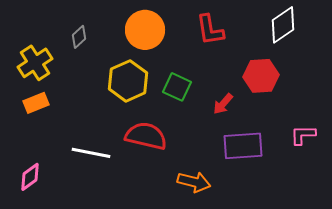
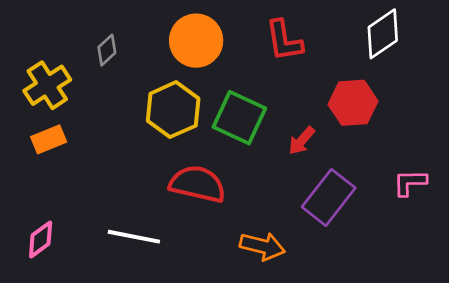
green square: (177, 87) -> (239, 118), size x1.4
purple rectangle: (243, 146) -> (329, 197), turned -48
white line: (91, 153) -> (134, 237), moved

